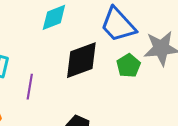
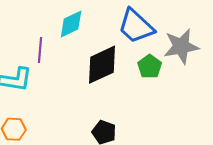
purple line: (30, 87) -> (40, 50), moved

